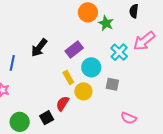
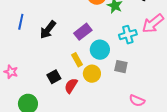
cyan cross: (119, 52) -> (128, 35), turned 30
blue line: (12, 63) -> (21, 22), moved
black square: (47, 118) -> (54, 77), moved

